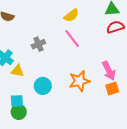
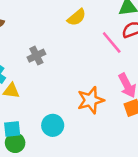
pink line: (72, 38) -> (112, 43), moved
cyan circle: (43, 86) -> (53, 125), moved

